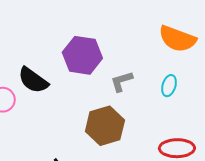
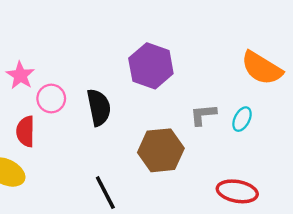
black semicircle: (33, 80) -> (99, 107), moved, turned -148
gray L-shape: (122, 81) -> (203, 115), moved

